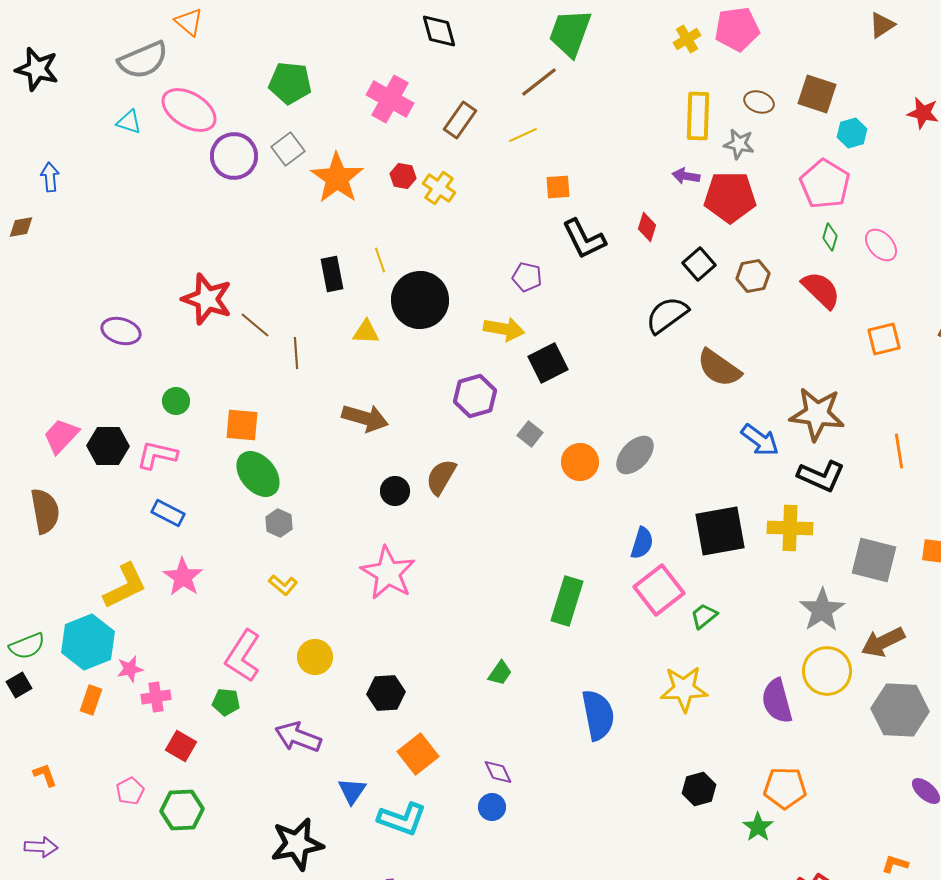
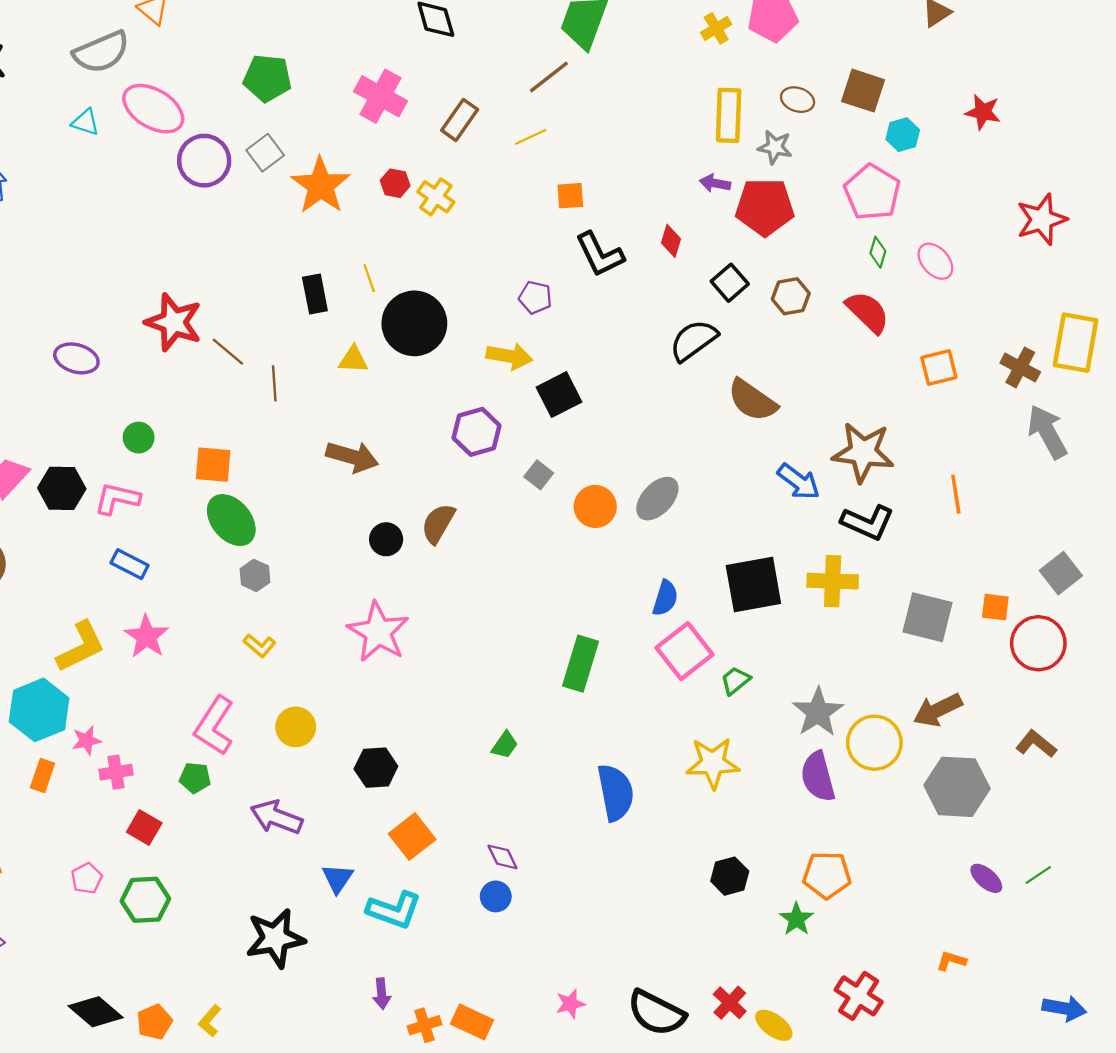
gray star: (822, 610) -> (818, 712), moved

